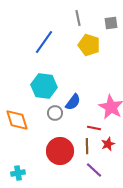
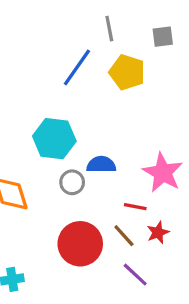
blue line: (44, 42) -> (77, 67), moved
blue semicircle: (73, 102) -> (101, 165), turned -126
brown line: (87, 146) -> (124, 236), turned -42

